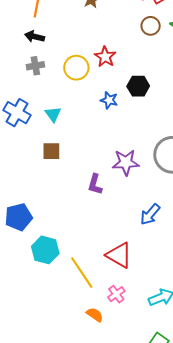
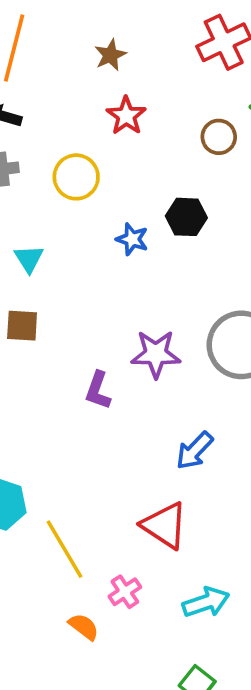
brown circle: (151, 26) -> (219, 137), moved
red star: (105, 57) -> (126, 116), moved
red triangle: (119, 255) -> (165, 525), moved

